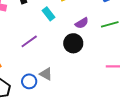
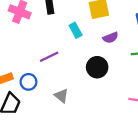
purple semicircle: (82, 23) -> (111, 38), moved
blue circle: (29, 81) -> (28, 82), moved

